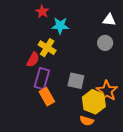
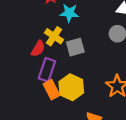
gray square: (76, 81) -> (75, 47), moved, turned -30
yellow hexagon: (94, 102) -> (71, 87), moved

